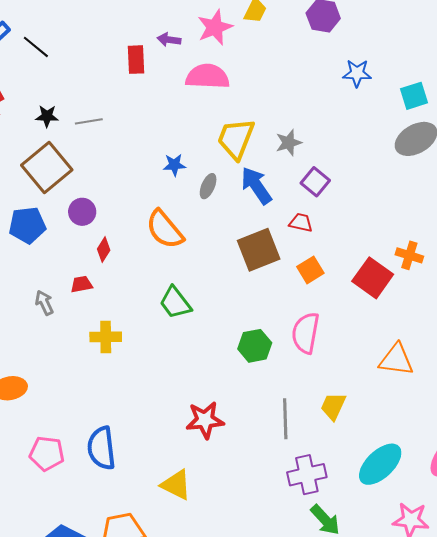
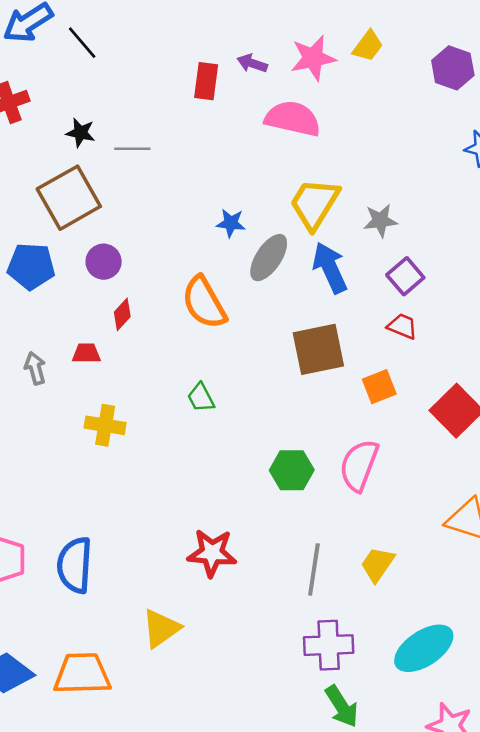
gray ellipse: (208, 186) -> (269, 258), size x1.5
red trapezoid: (301, 223) -> (402, 326), moved
green trapezoid: (175, 303) -> (201, 398), size x0.7
yellow triangle: (176, 485) -> (161, 628), turned 48

